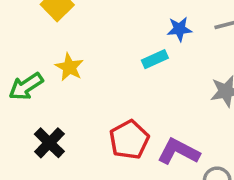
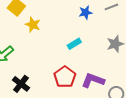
cyan rectangle: (155, 59) -> (74, 44), moved
yellow star: (69, 67) -> (33, 25), moved

